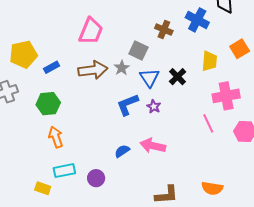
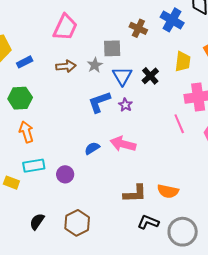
gray square: (138, 51) -> (112, 48), turned -30
brown arrow: (93, 70) -> (66, 66), size x0.7
orange semicircle: (212, 188) -> (168, 191), moved

